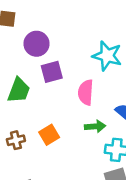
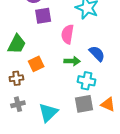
green trapezoid: (19, 90) -> (17, 44), moved
brown cross: (16, 140) -> (16, 78), moved

